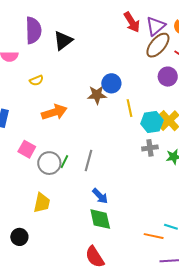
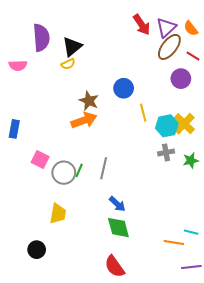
yellow semicircle: (36, 80) -> (68, 64), moved
brown star: (97, 95) -> (89, 101), moved, turned 30
orange arrow: (54, 112) -> (84, 120), moved

